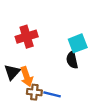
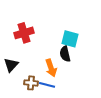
cyan square: (78, 43) -> (70, 39), turned 36
orange arrow: (27, 77) -> (51, 68), moved

